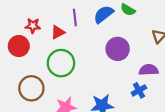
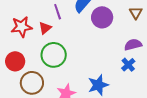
red star: (33, 26) -> (22, 27), size x1.5
red circle: (19, 46) -> (15, 61), moved
purple circle: (118, 49) -> (102, 17), moved

